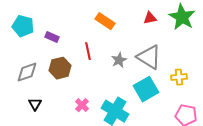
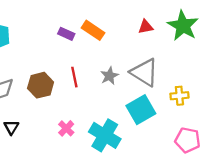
purple rectangle: (52, 37) -> (66, 34), moved
red line: (88, 51) -> (74, 77), moved

